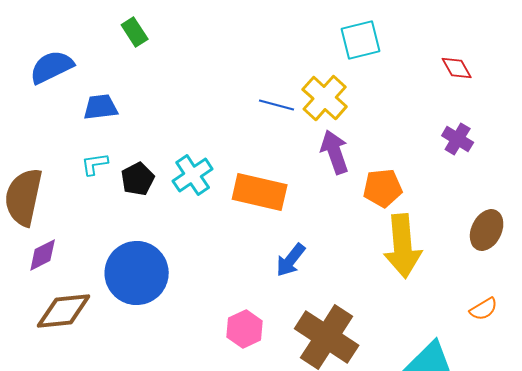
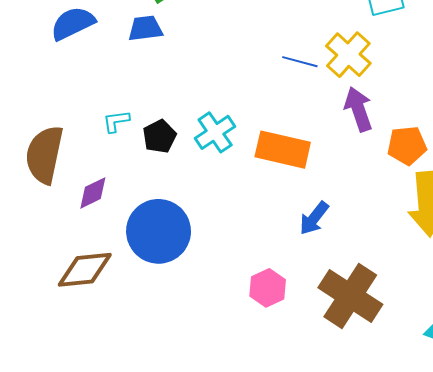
blue trapezoid: (101, 107) -> (145, 28), moved
purple diamond: (43, 255) -> (93, 193), moved

